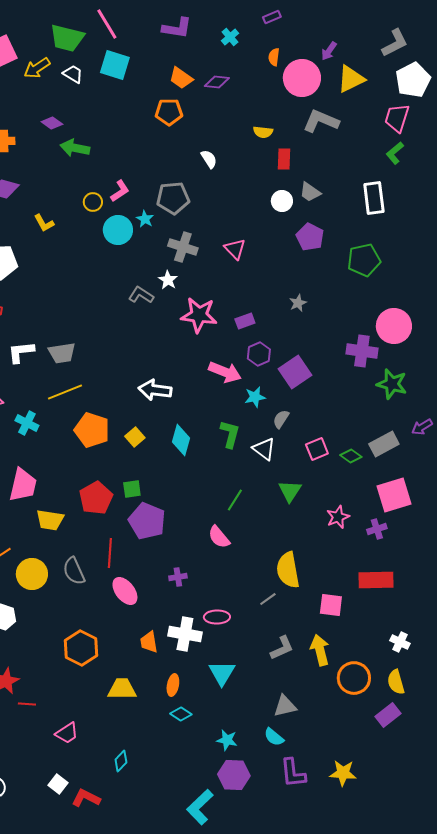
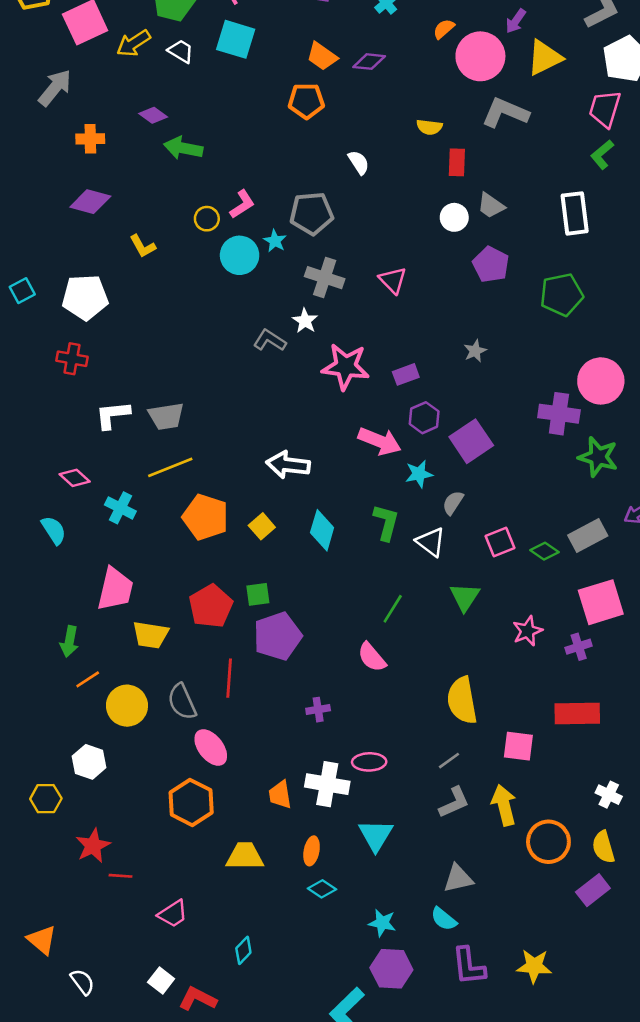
orange semicircle: (274, 57) -> (444, 29), turned 42
purple pentagon: (147, 521) -> (278, 636), turned 30
pink ellipse: (125, 591) -> (211, 747), moved
gray line: (268, 599) -> (449, 761), moved

